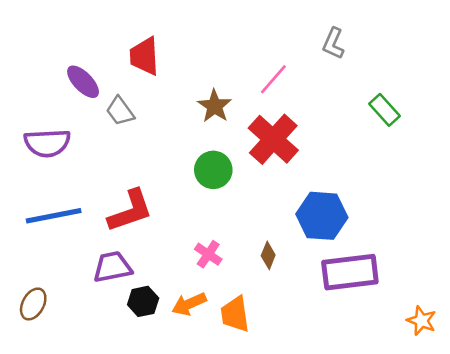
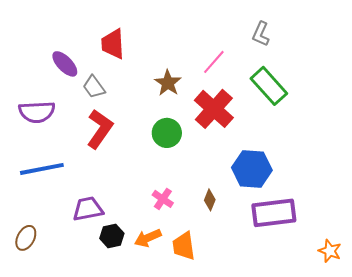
green rectangle: (384, 110) -> (269, 86), moved, size x1.5
red L-shape: (130, 211) -> (100, 129), moved, turned -36

